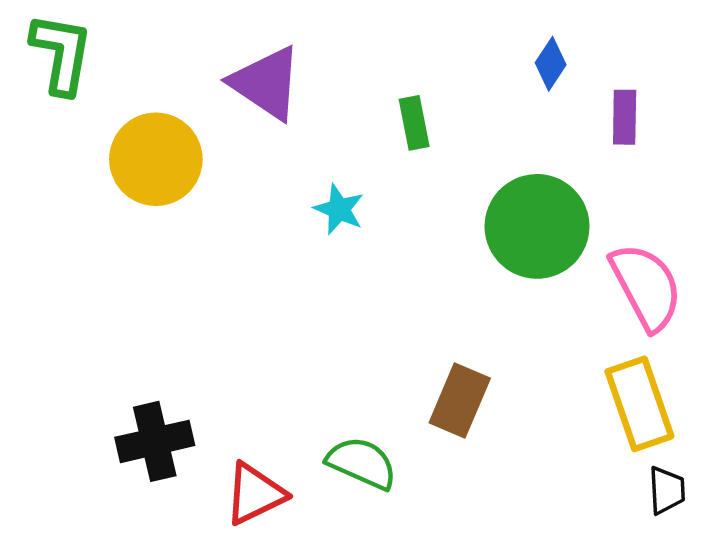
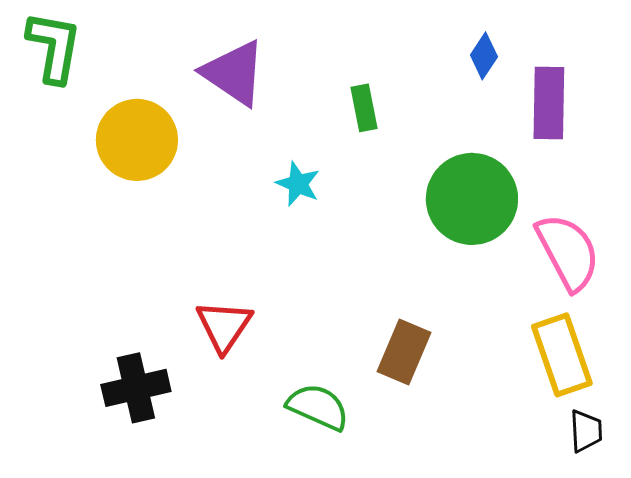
purple rectangle: (625, 117) -> (549, 103), size x1.5
red triangle: (255, 494) -> (224, 326), moved, turned -30

